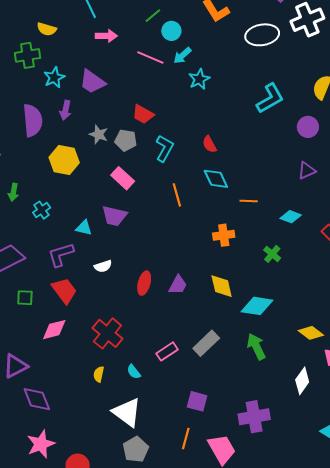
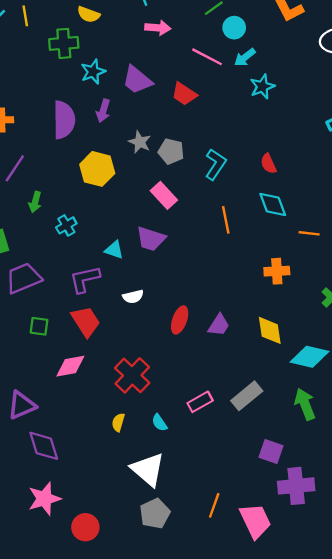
red trapezoid: (143, 114) -> (184, 94), moved
purple square: (197, 401) -> (271, 451), moved

